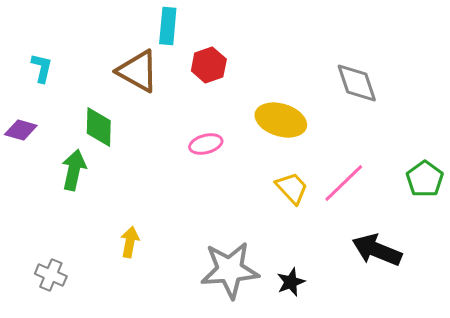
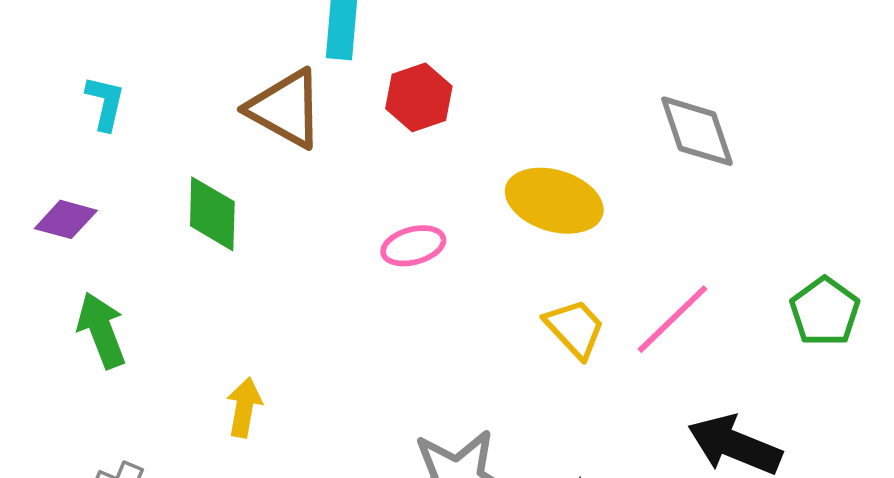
green arrow: (74, 170) -> (101, 330), moved, turned -33
yellow arrow: (130, 242) -> (244, 407), moved

